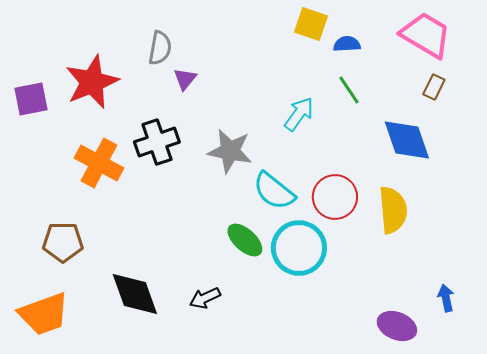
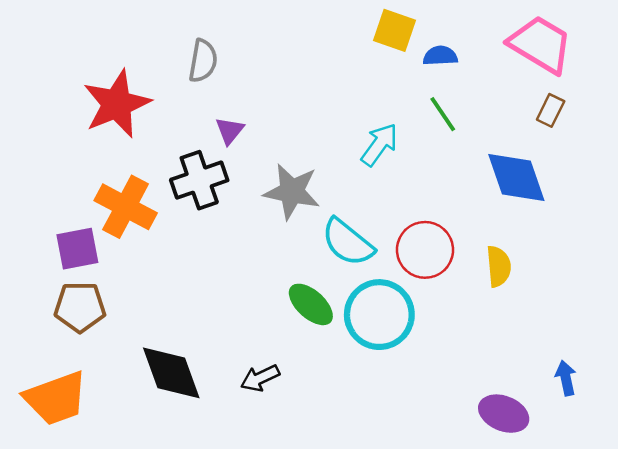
purple triangle: (185, 79) -> (230, 131), moved
purple square: (31, 99) -> (77, 249), moved
yellow semicircle: (393, 210) -> (499, 266), size x0.7

